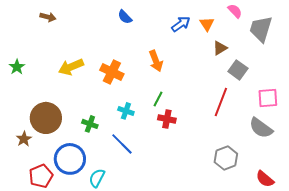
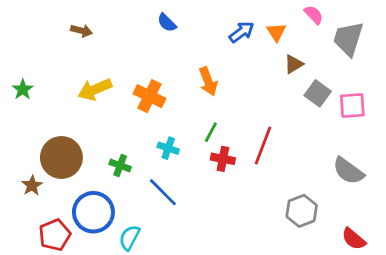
brown arrow: (48, 17) -> (81, 31), moved
pink square: (268, 98) -> (352, 105), moved
red line: (221, 102) -> (263, 145), moved

